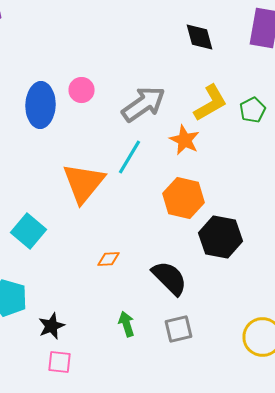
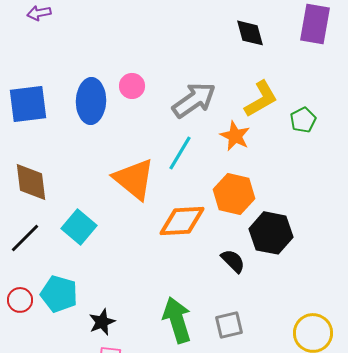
green pentagon: (252, 110) -> (303, 120), moved
orange triangle: (84, 183) -> (134, 179), turned -30
orange diamond: (108, 259) -> (182, 221), moved, size x2.0
black semicircle: (170, 278) -> (233, 261), moved, size x0.7
green arrow: (126, 324) -> (177, 320), size x1.8

